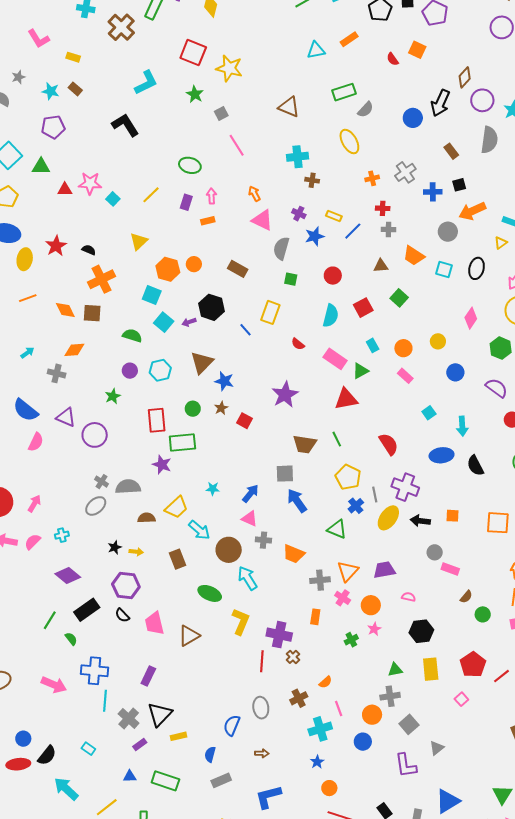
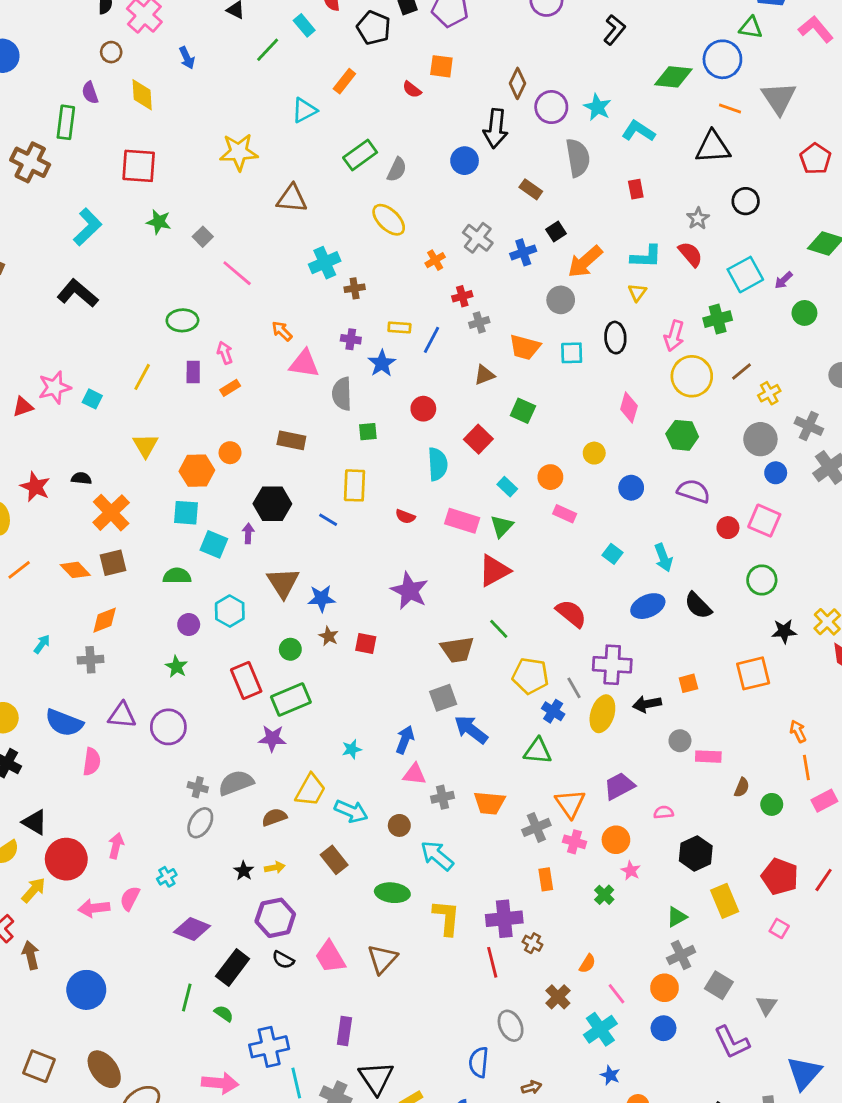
yellow star: (229, 68) -> (239, 152), moved
purple arrow: (189, 322) -> (248, 533), turned 128
brown circle: (229, 550) -> (399, 825), size x0.6

